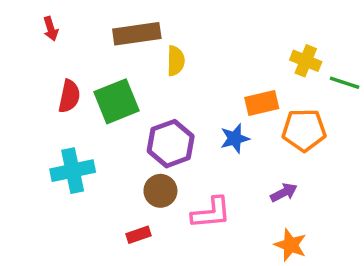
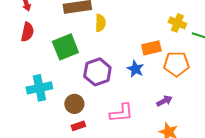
red semicircle: (69, 96) -> (27, 32), moved
blue star: (235, 138) -> (135, 69), turned -30
brown circle: (160, 191) -> (74, 104), moved

